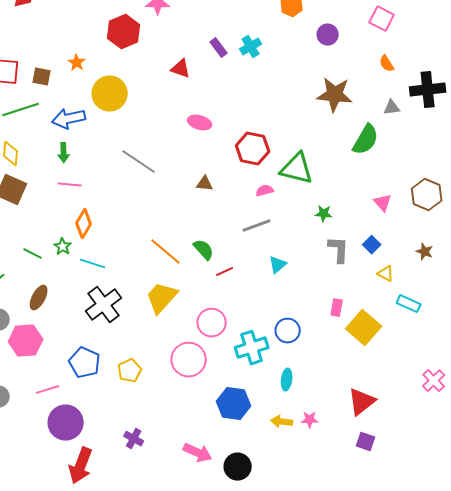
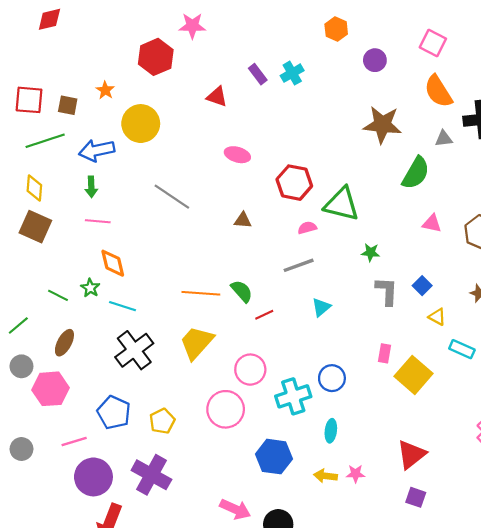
orange semicircle: (387, 64) -> (438, 91), size x1.8
pink triangle: (383, 203) -> (432, 223), moved, turned -36
orange diamond: (84, 224) -> (113, 263), turned -44
orange line: (166, 252) -> (201, 293), turned -36
purple cross: (134, 439) -> (151, 475), moved, size x1.8

